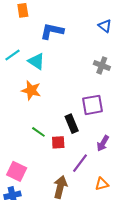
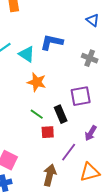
blue L-shape: (52, 31) -> (52, 42), moved
orange star: (31, 90) -> (37, 82), moved
green line: (38, 132) -> (37, 114), moved
orange triangle: (102, 184) -> (90, 172), size x1.5

